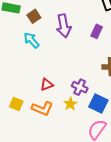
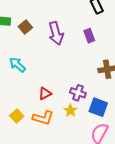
purple rectangle: (97, 31) -> (89, 36), turned -40
cyan arrow: (31, 40) -> (17, 65), moved
yellow square: (16, 104) -> (17, 116), turned 32

